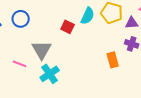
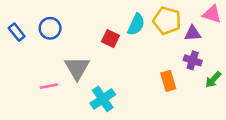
pink line: (20, 64) -> (49, 86), turned -32
cyan cross: (50, 74) -> (103, 99), moved

